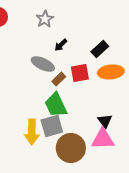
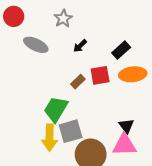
gray ellipse: (43, 64) -> (36, 45), moved
green trapezoid: (56, 105) -> (56, 109), moved, turned 56

